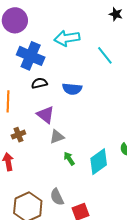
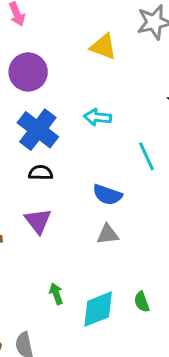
cyan arrow: (67, 38) -> (98, 117), size x0.7
blue semicircle: (72, 89) -> (107, 195), moved
gray triangle: (57, 137) -> (108, 234), moved

